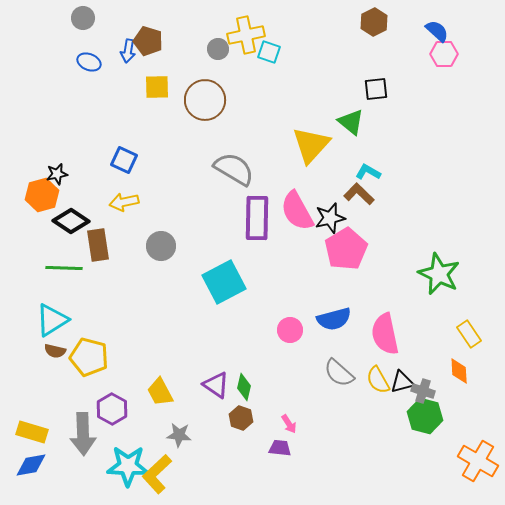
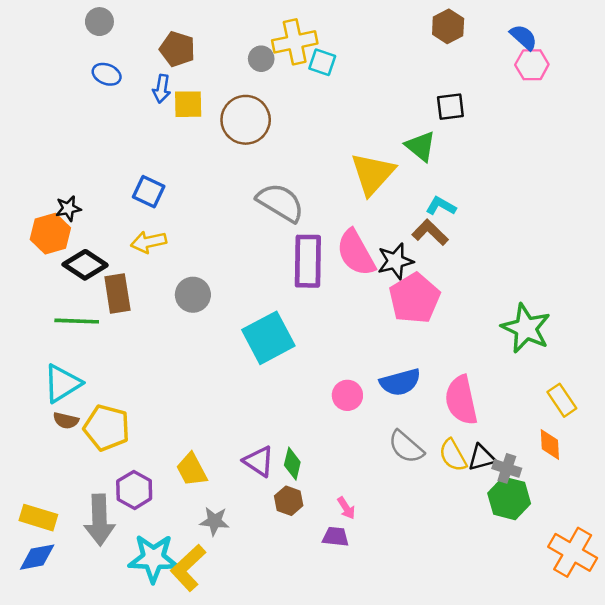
blue arrow: (128, 51) -> (162, 89), moved

